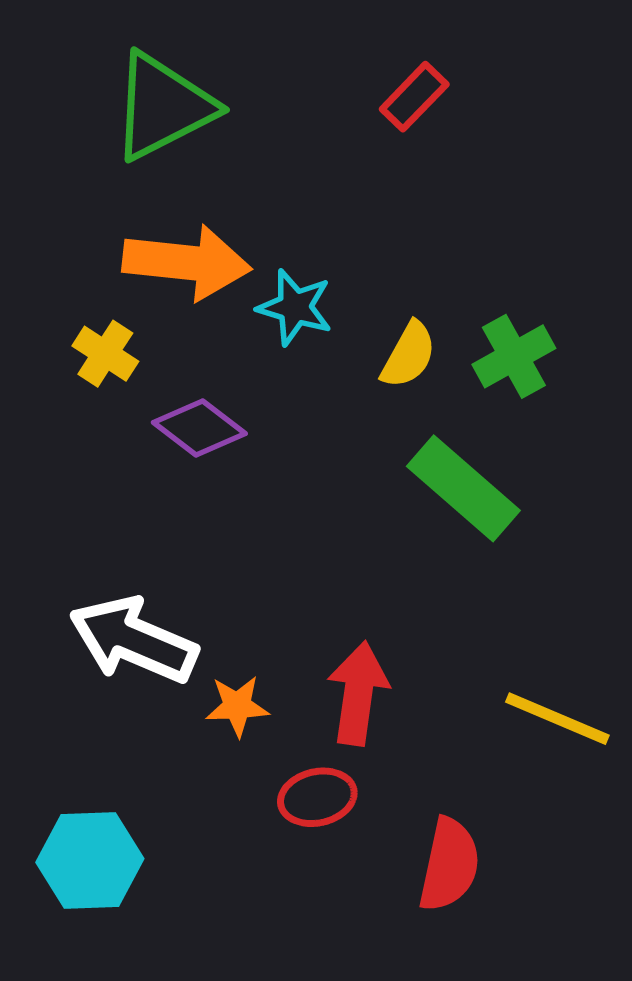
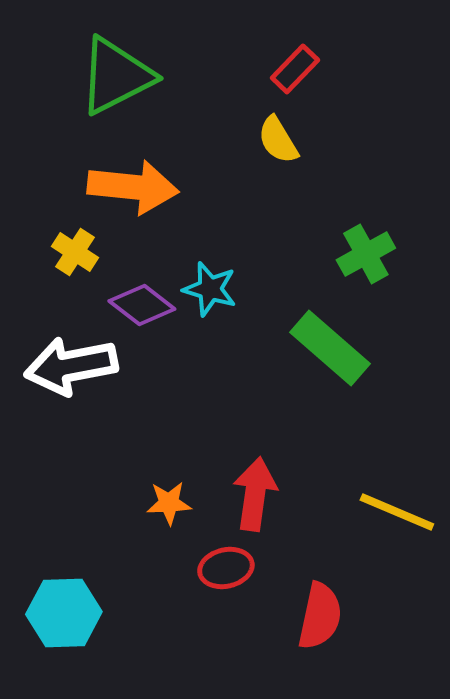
cyan star: (295, 307) -> (210, 289), moved
yellow semicircle: (409, 355) -> (278, 140), moved, turned 120
white arrow: (133, 640) -> (71, 366), moved, turned -34

